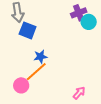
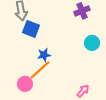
cyan circle: (89, 22) -> (92, 43), moved

